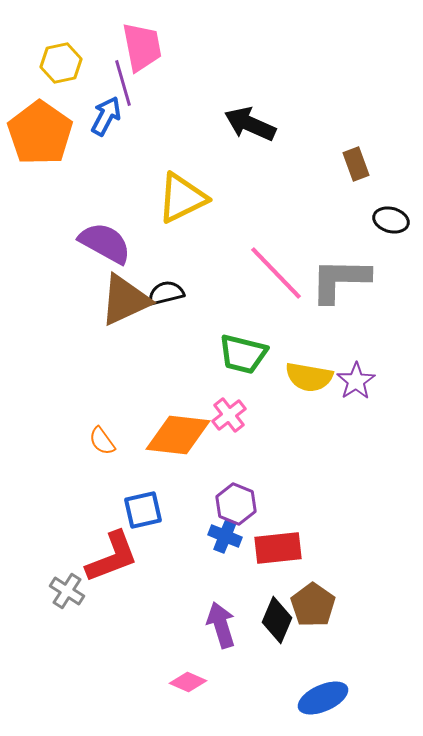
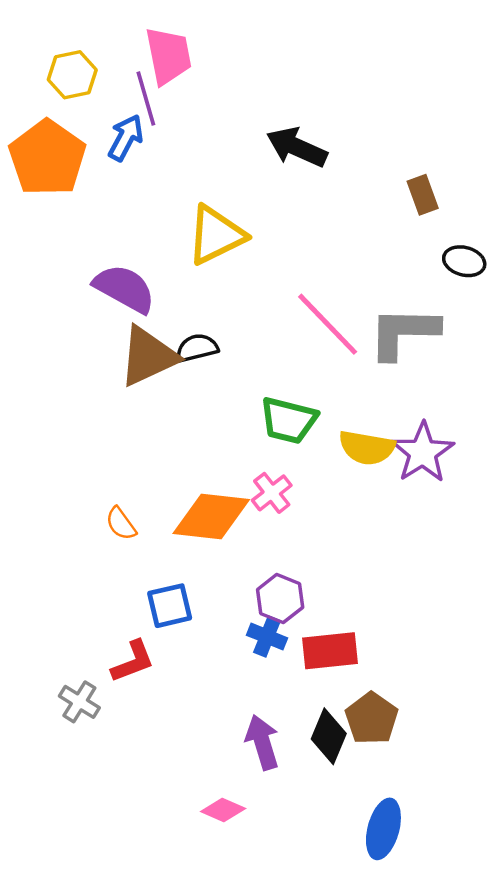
purple star: (356, 381) -> (423, 452), size x1.4
red L-shape: (112, 557) -> (133, 661), size x0.7
blue ellipse: (323, 698) -> (383, 829), turned -51

